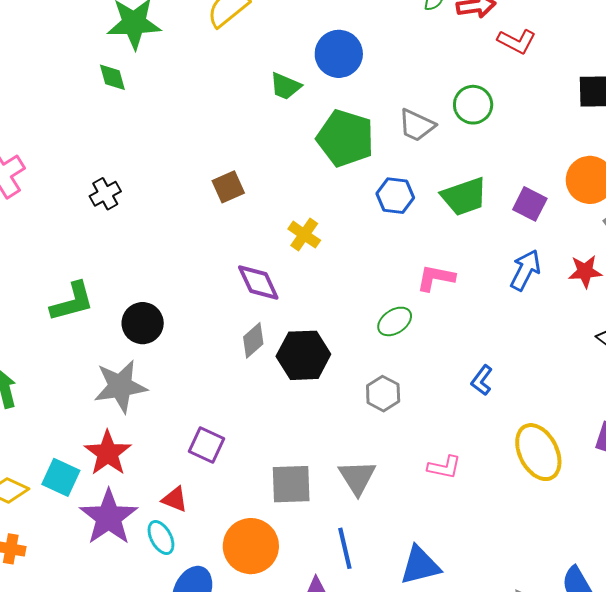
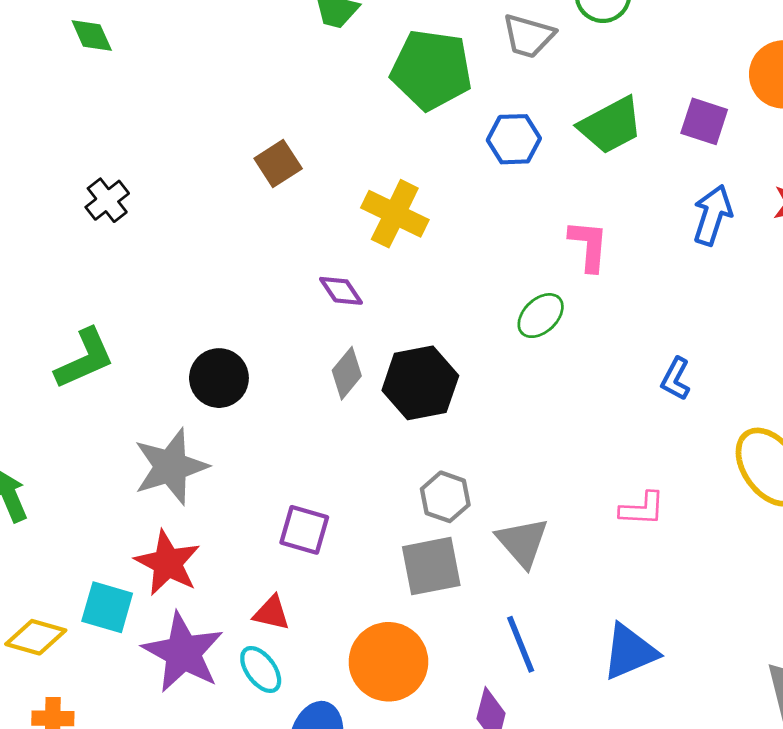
yellow cross: (304, 235) -> (395, 214), size x1.4
pink L-shape: (436, 278) -> (589, 245), turned 93
purple diamond: (258, 282) -> (341, 291), size x0.7
black circle: (143, 323) -> (219, 378), moved
gray hexagon: (383, 394) -> (445, 497), moved

